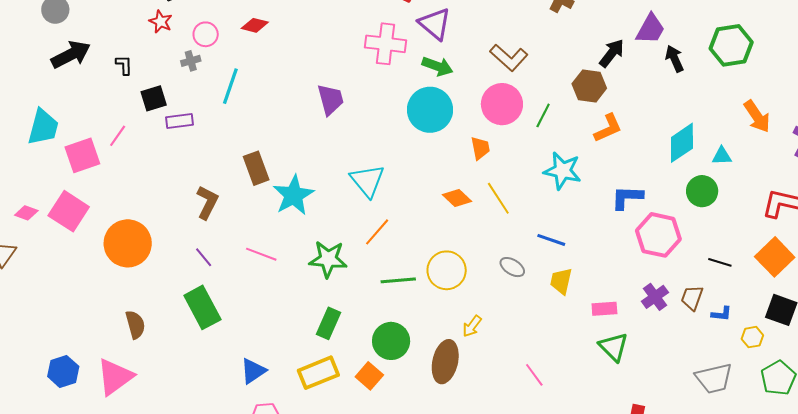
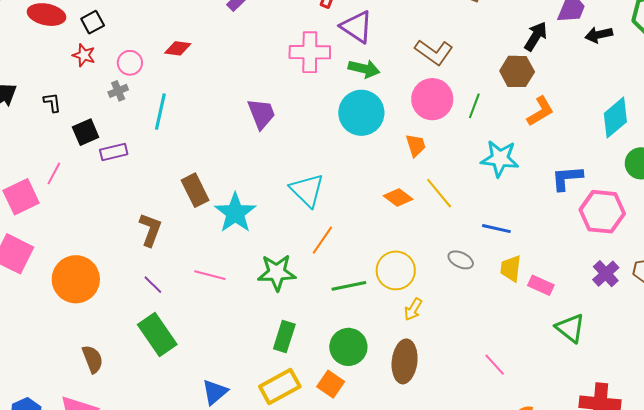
black arrow: (675, 59) -> (599, 35), turned -72
pink rectangle: (604, 309) -> (541, 285), moved, turned 35
yellow arrow: (472, 326) -> (413, 309), moved

